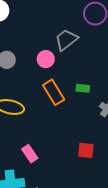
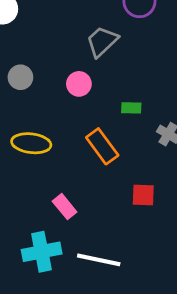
pink circle: (46, 59) -> (79, 84), moved
orange rectangle: (54, 92) -> (102, 146), moved

